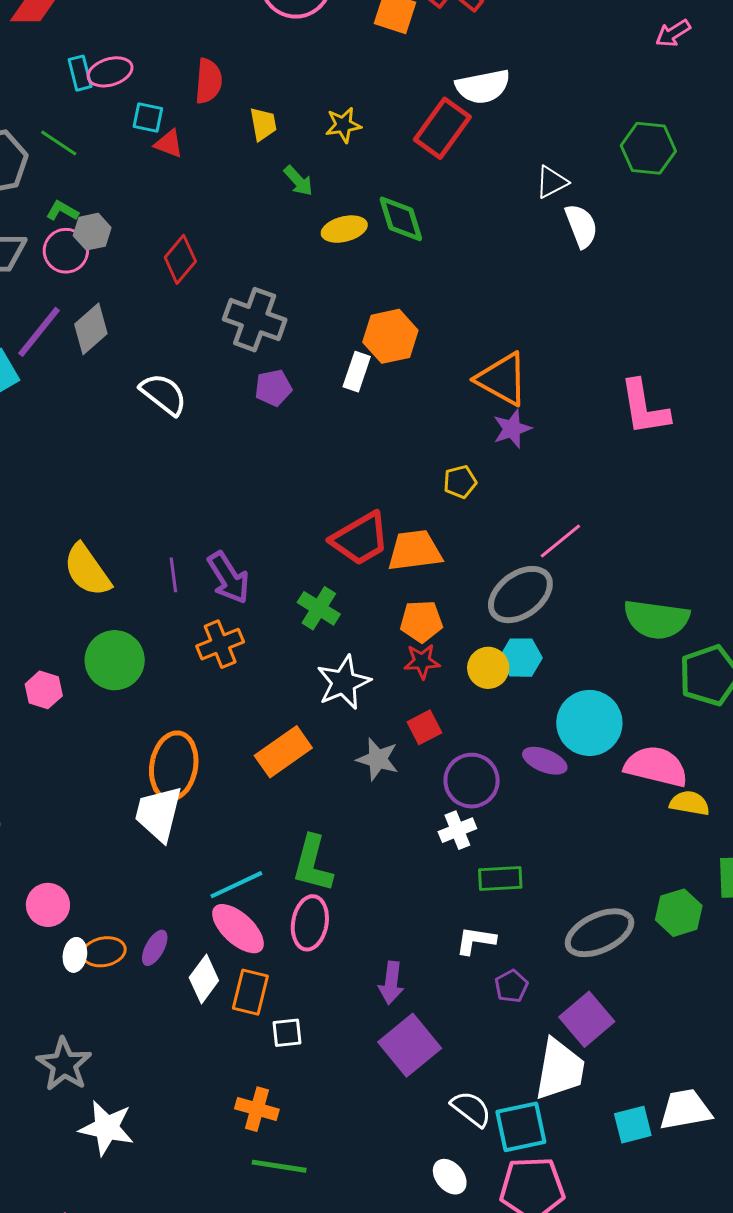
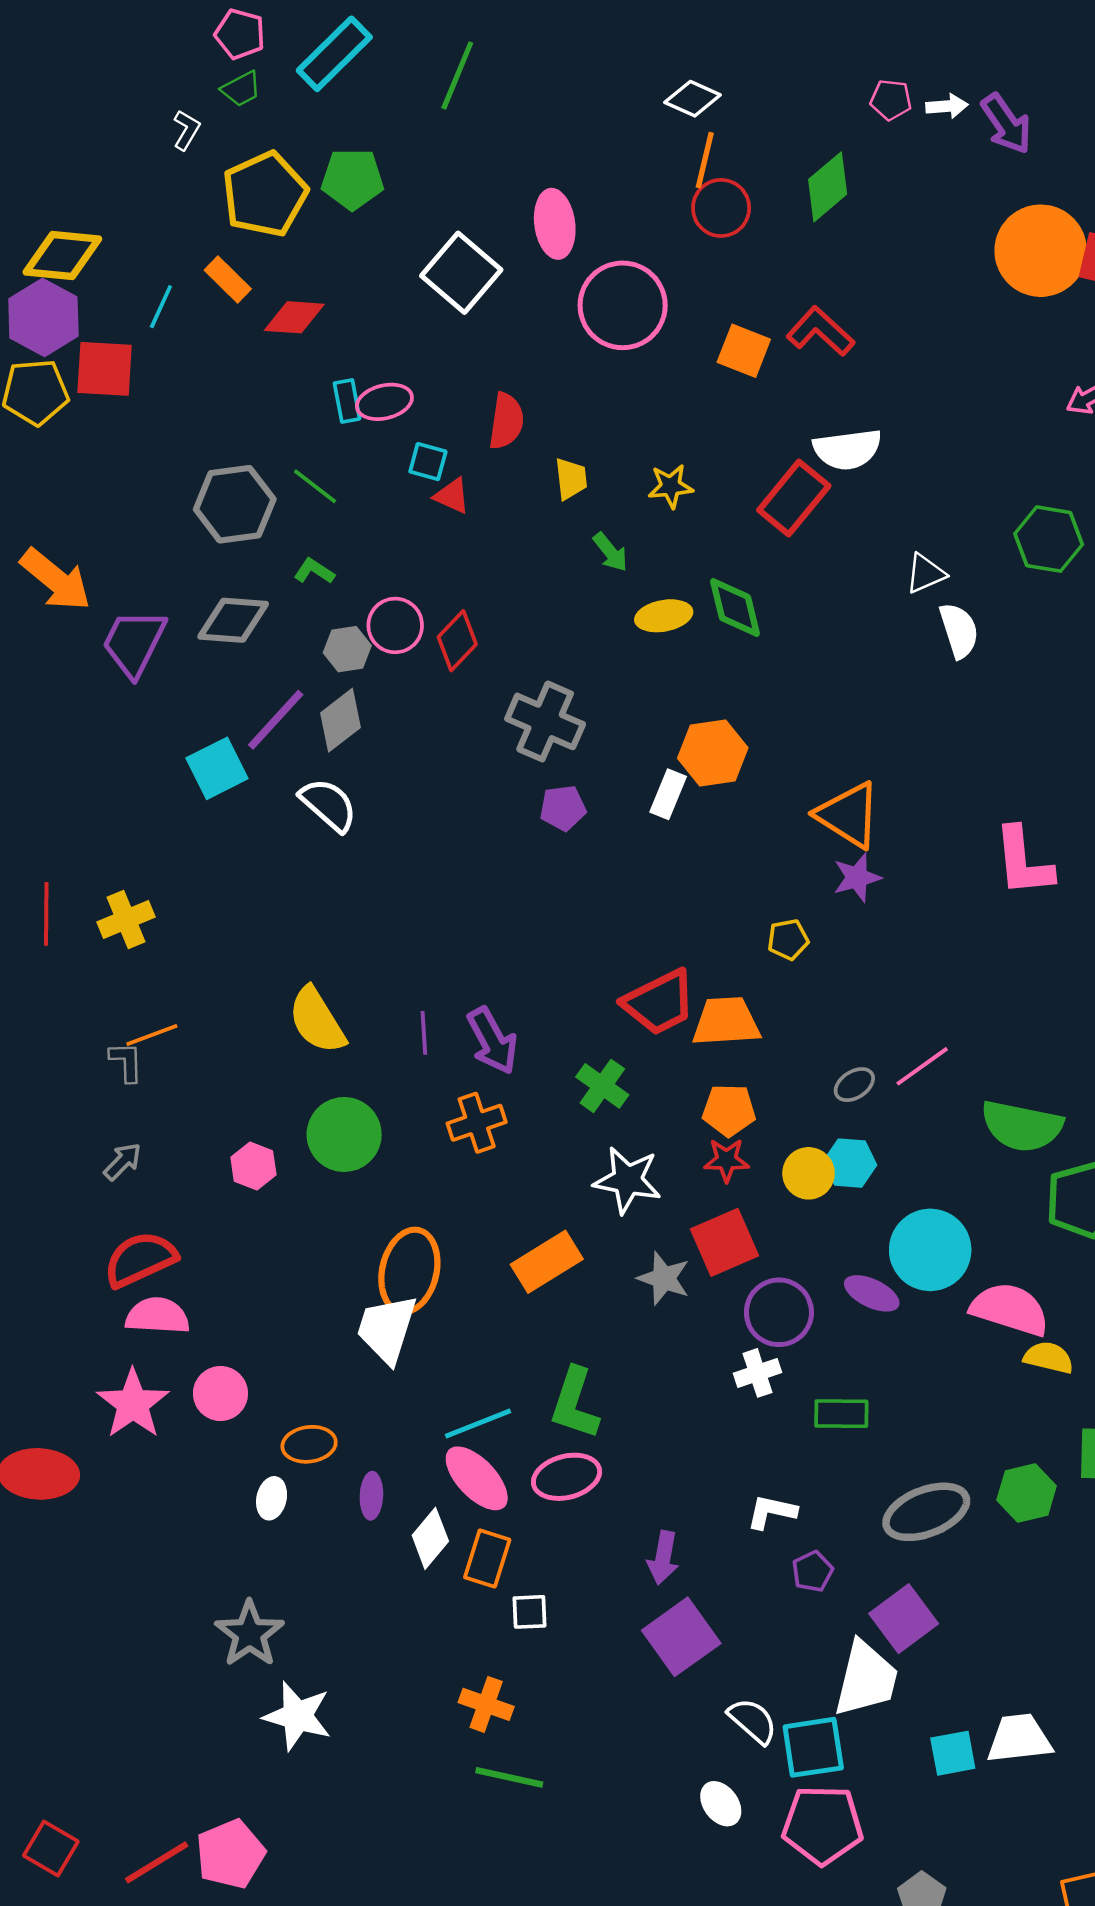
gray hexagon: (92, 232) -> (347, 649), moved
pink circle: (66, 251) -> (395, 625), moved
white semicircle: (163, 394) -> (328, 805), moved
pink line: (560, 541) -> (922, 1066), moved
gray ellipse: (520, 595) -> (854, 1085), size x0.5
white star: (344, 682) -> (627, 1180), turned 30
red square: (424, 727) -> (724, 1242), size x1.6
green rectangle: (500, 879) -> (841, 1414), moved
pink circle: (48, 905) -> (220, 1393), moved
pink ellipse: (310, 923) -> (567, 1477), turned 62
purple ellipse: (155, 948) -> (371, 1496), turned -30
orange ellipse: (104, 952) -> (309, 1444), moved

